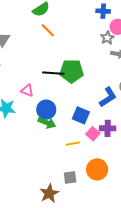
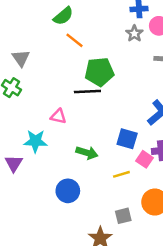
gray star: (107, 38) -> (134, 33), moved
green pentagon: (72, 71) -> (99, 72), moved
blue circle: (46, 110) -> (68, 191), moved

